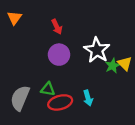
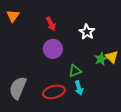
white star: (97, 50) -> (87, 32), moved, size x0.7
green triangle: (48, 89) -> (75, 71), moved, turned -32

